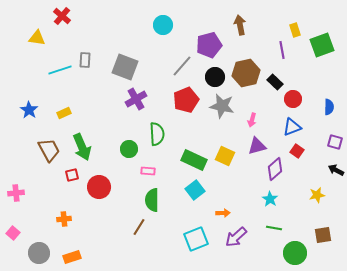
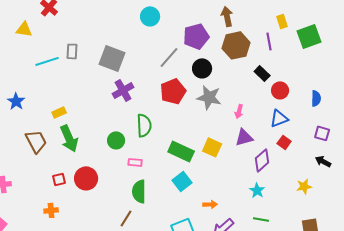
brown hexagon: (246, 73) -> (236, 45), moved
yellow rectangle: (64, 113) -> (59, 112), moved
red square: (72, 175) -> (59, 179), moved

